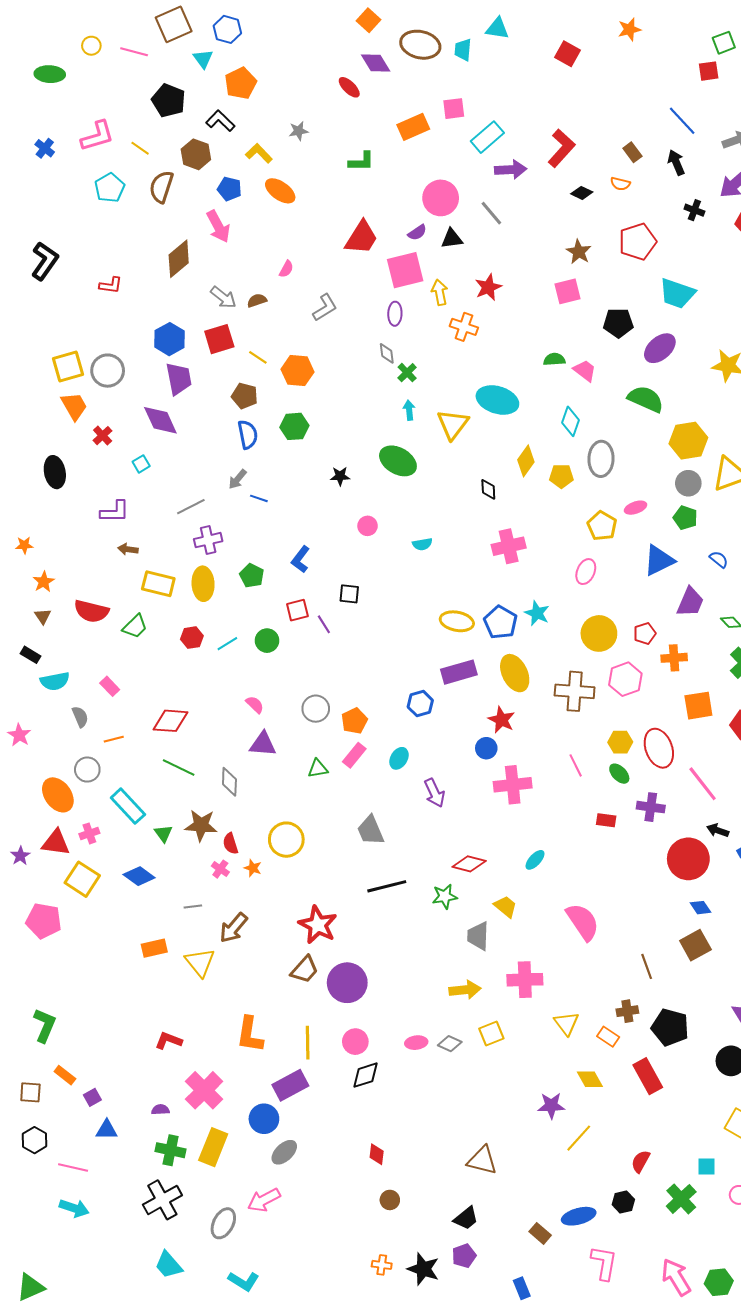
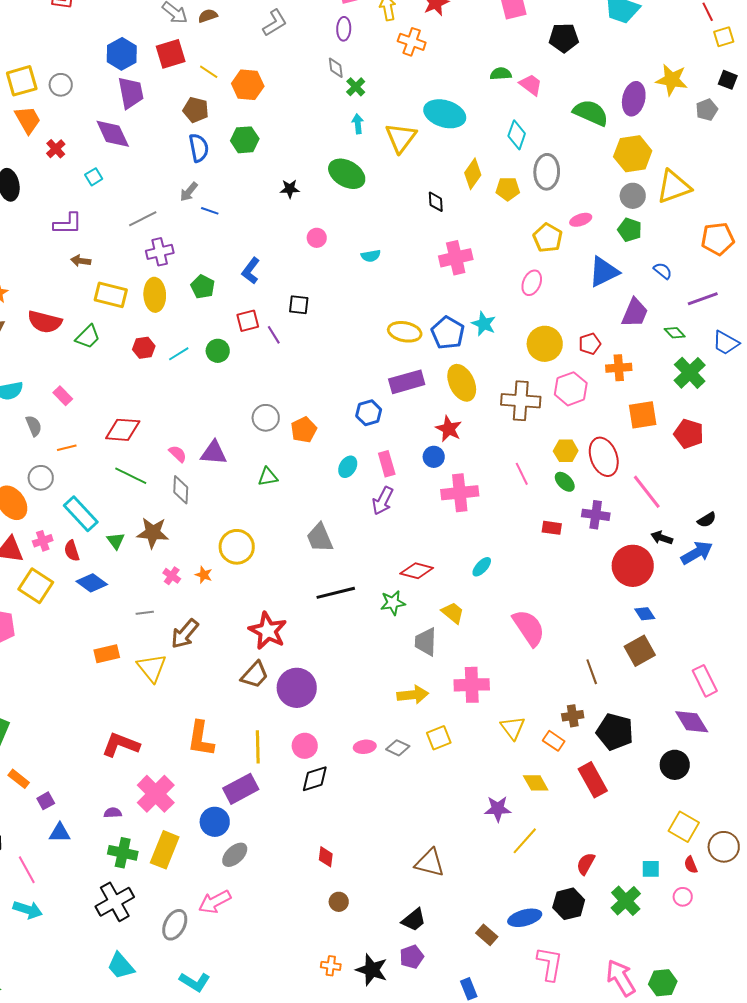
purple ellipse: (660, 348) -> (634, 99), moved, turned -36
gray circle: (108, 371) -> (61, 85), size x0.7
pink semicircle: (255, 705) -> (178, 454), moved
pink rectangle: (354, 755) -> (387, 464), moved, turned -55
purple arrow: (435, 793) -> (383, 501), turned 52
red semicircle: (230, 844) -> (72, 551), moved
red L-shape: (169, 1041) -> (121, 745), size x1.4
pink line: (73, 1167) -> (27, 870), turned 48
black hexagon: (623, 1202) -> (569, 904), size x1.4

